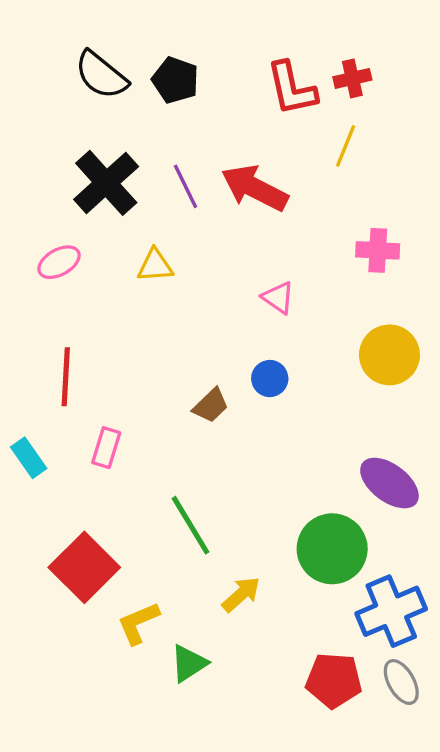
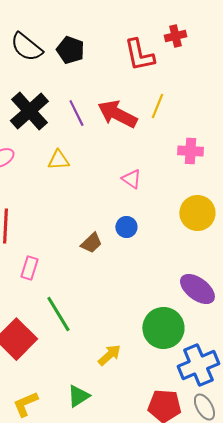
red cross: (352, 78) -> (175, 36), moved
yellow line: (346, 146) -> (157, 106), moved
green line: (191, 525) -> (58, 314), moved
yellow L-shape: (138, 623) -> (25, 404), moved

